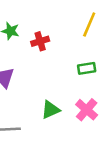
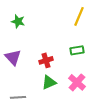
red cross: (40, 41) -> (46, 60), moved

